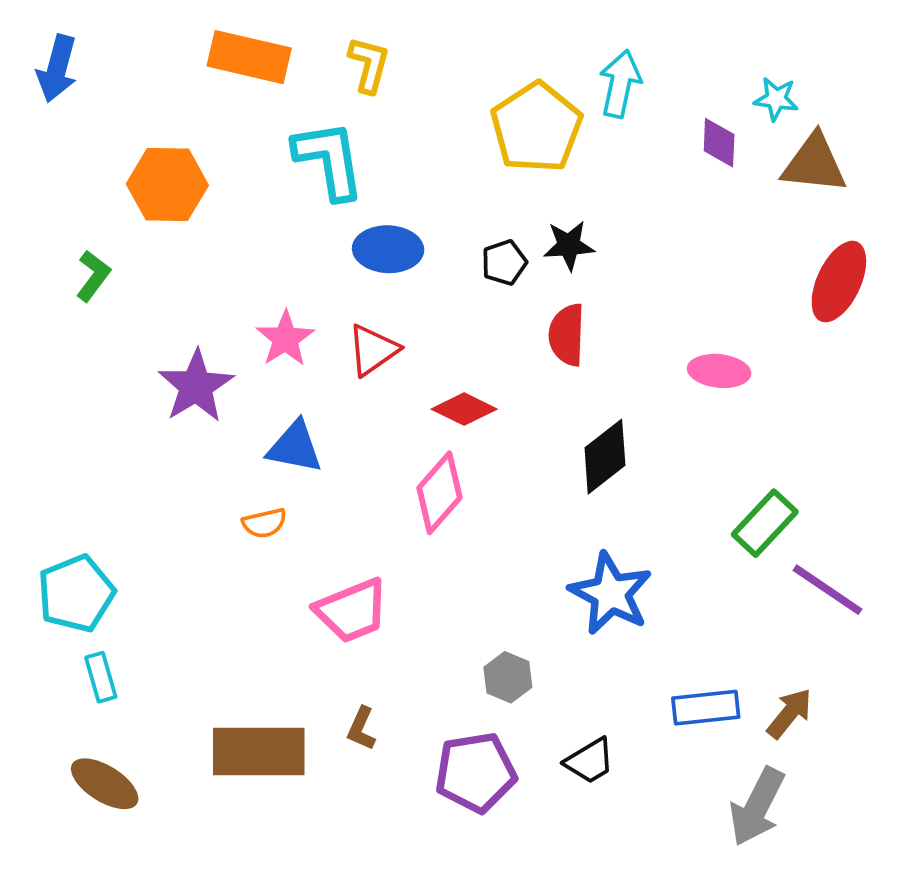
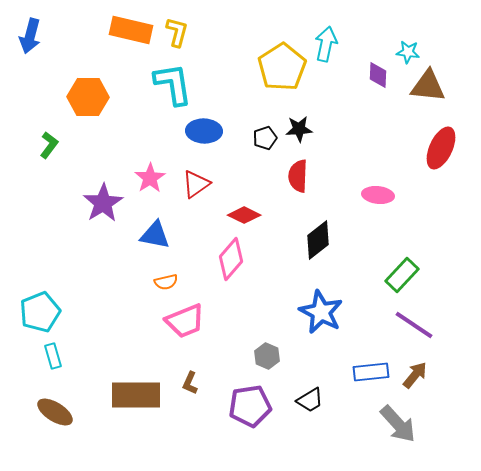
yellow L-shape: (369, 65) -> (177, 32), moved
orange semicircle: (264, 523) -> (166, 282), moved
purple line: (827, 590) -> (414, 325), moved
gray arrow: (757, 807) -> (398, 424), turned -69

